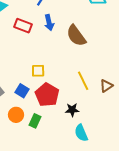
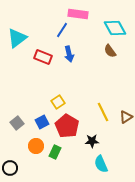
brown semicircle: (76, 36) -> (110, 51), moved, size x0.6
yellow square: (38, 71) -> (58, 102), turned -32
blue square: (22, 91) -> (42, 122), turned 32

